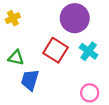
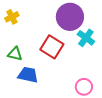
cyan cross: (89, 51) -> (86, 38), moved
blue trapezoid: (30, 80) -> (28, 75), turned 85

